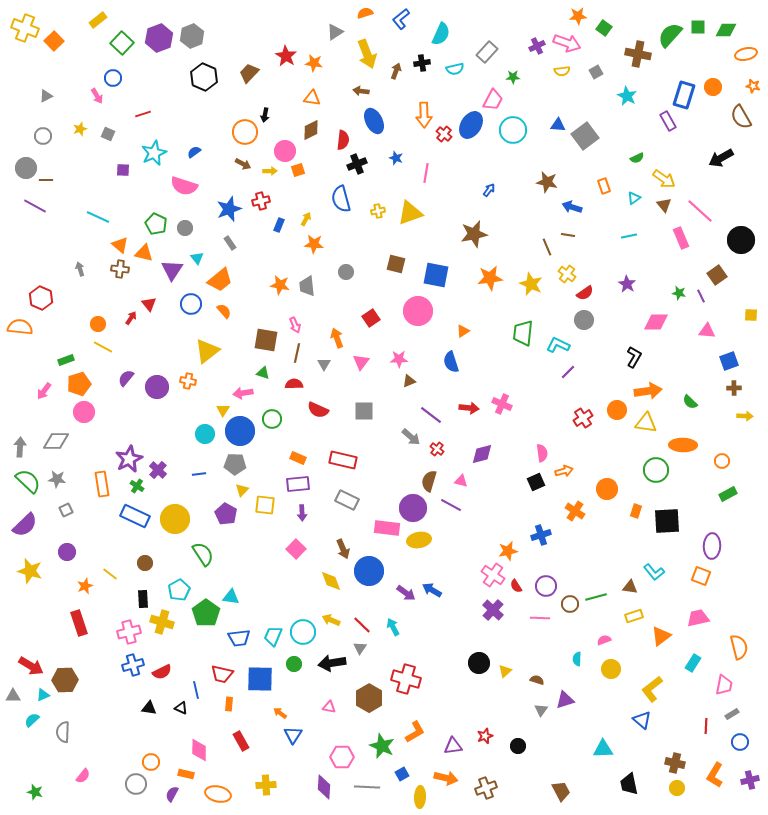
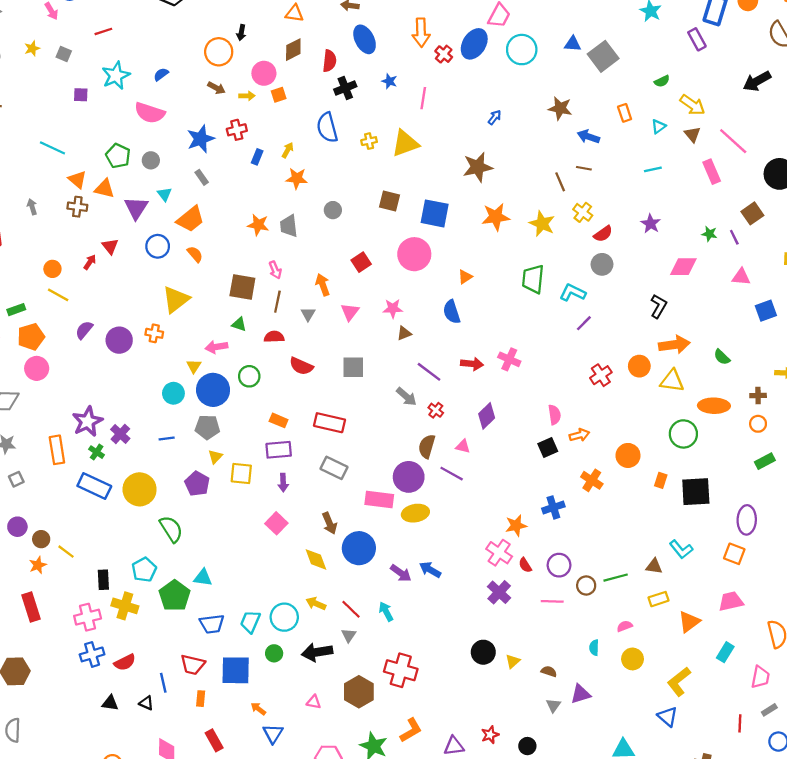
brown cross: (734, 388) -> (758, 396), moved
purple diamond: (482, 454) -> (487, 416), turned -30
brown circle: (145, 563) -> (41, 539), moved

